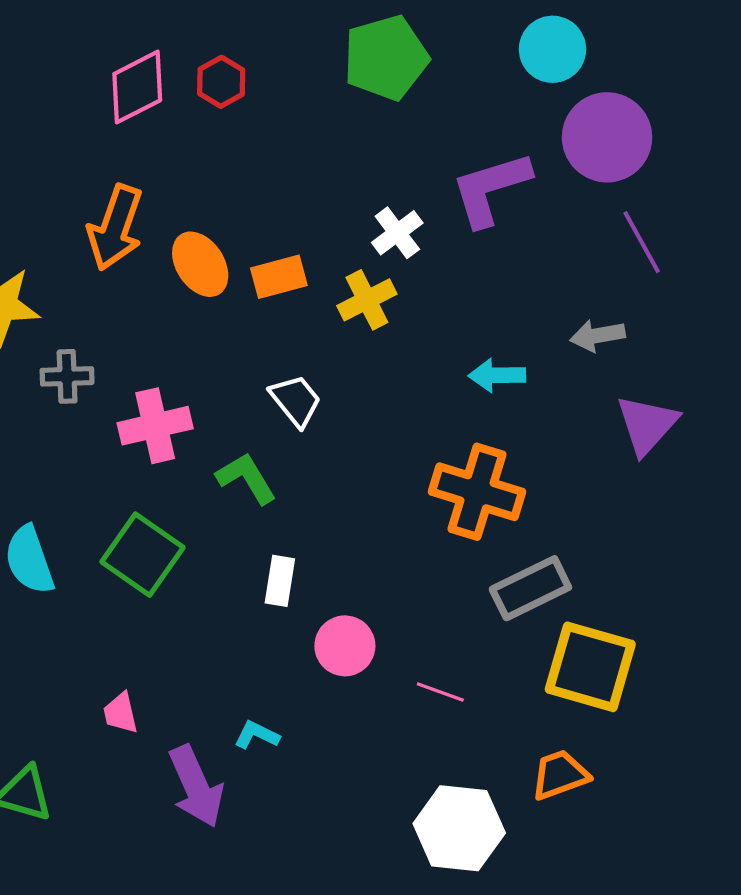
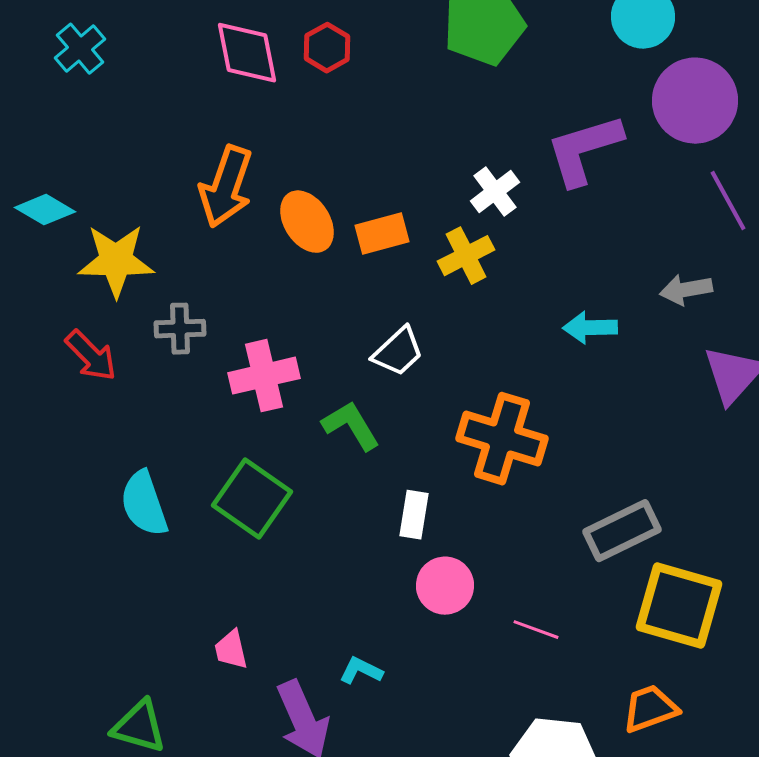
pink diamond: (137, 87) -> (247, 53), turned -74
white trapezoid: (296, 401) -> (398, 352), turned 86
orange cross: (477, 492) -> (502, 439), moved
white rectangle: (280, 581) -> (414, 515), moved

